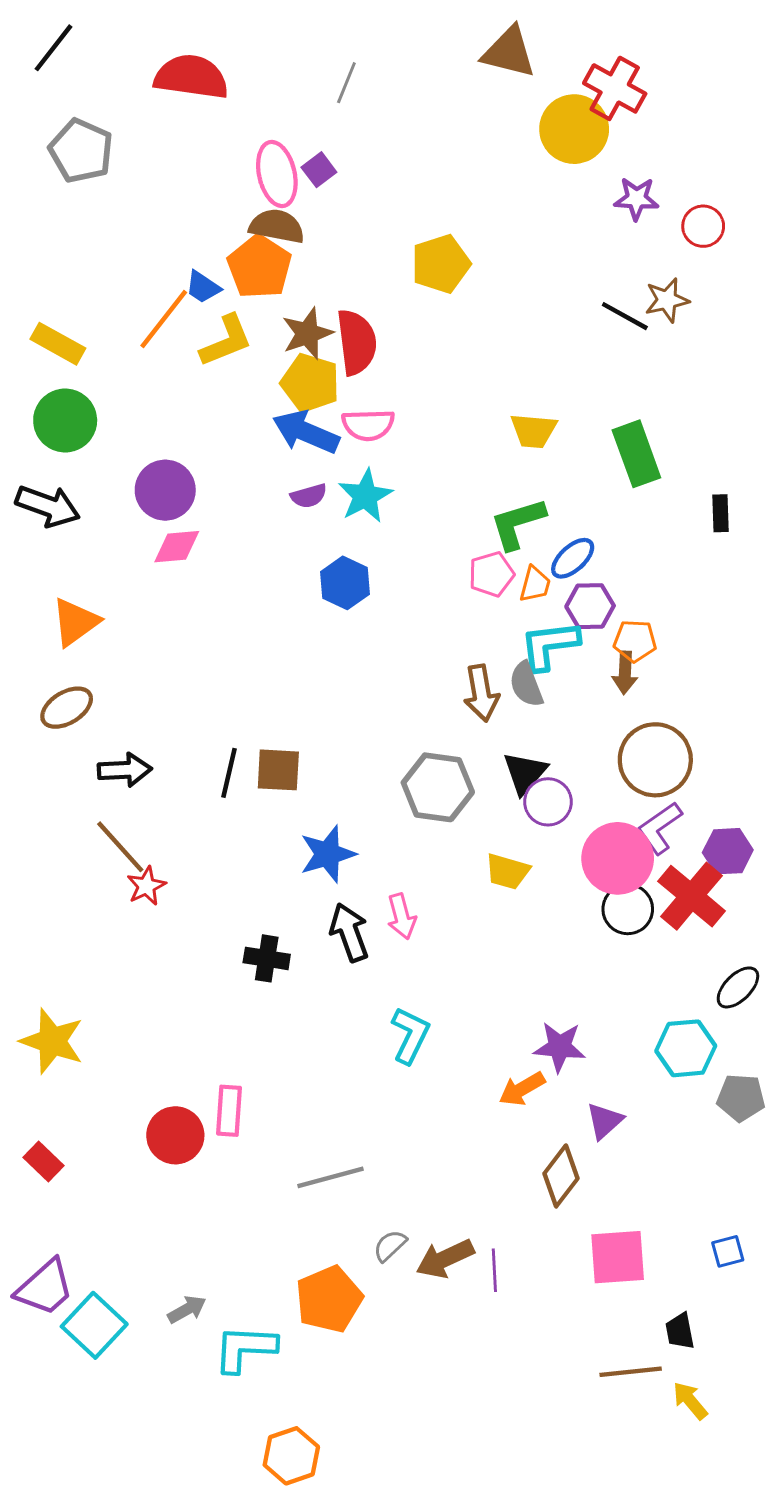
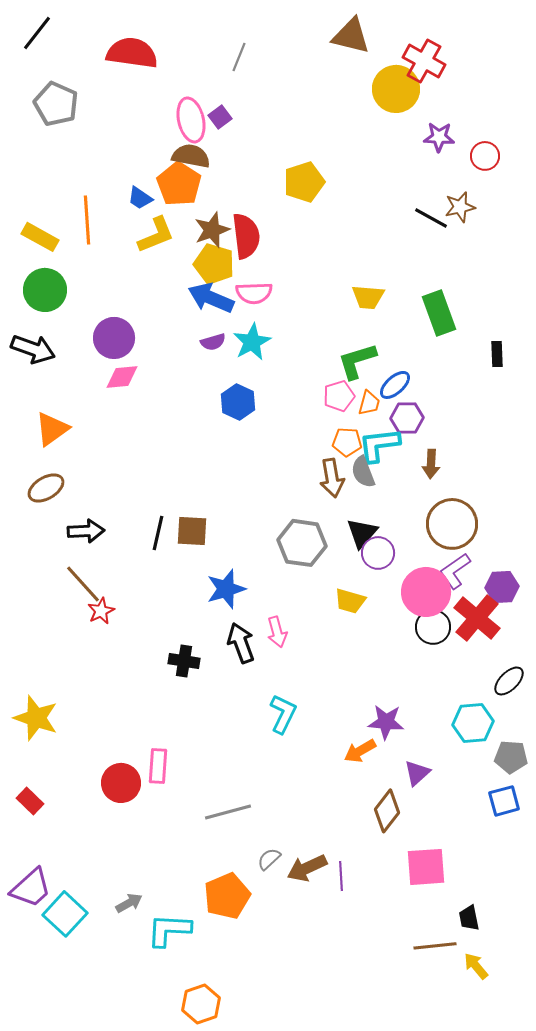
orange line: (164, 319) -> (87, 220), moved, turned -42
orange pentagon: (635, 641) -> (347, 442), moved
blue square: (728, 1251) -> (504, 801), moved, size x1.4

